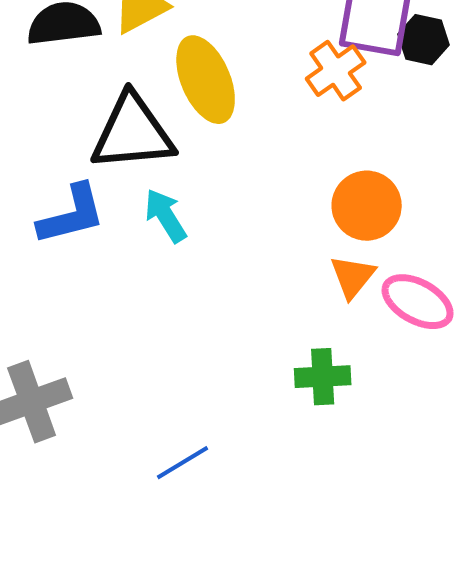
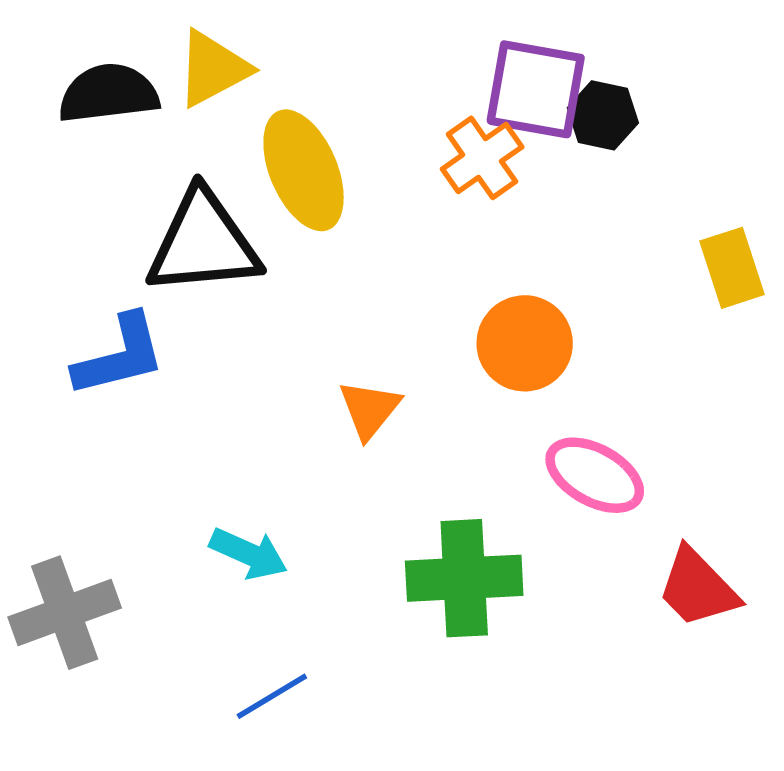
cyan arrow: (166, 216) -> (249, 553), moved, turned 146
orange triangle: (353, 277) -> (369, 409), moved
green cross: (323, 377) -> (464, 578), size x1.5

